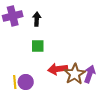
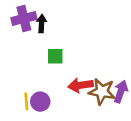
black arrow: (37, 19) -> (42, 24), moved
brown star: (75, 74) -> (102, 91), turned -30

